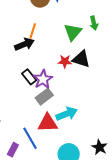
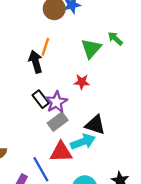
green arrow: (94, 23) -> (115, 38), turned 144
black arrow: (24, 44) -> (36, 62), turned -84
black triangle: (81, 59) -> (95, 125), moved

